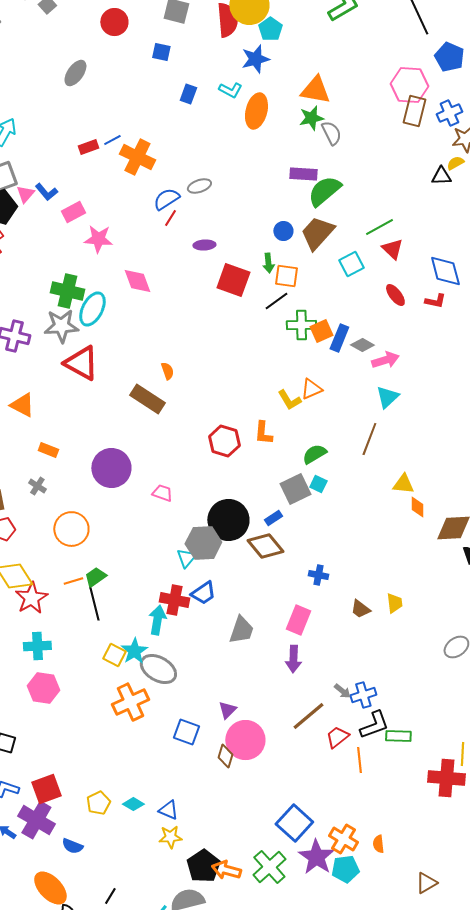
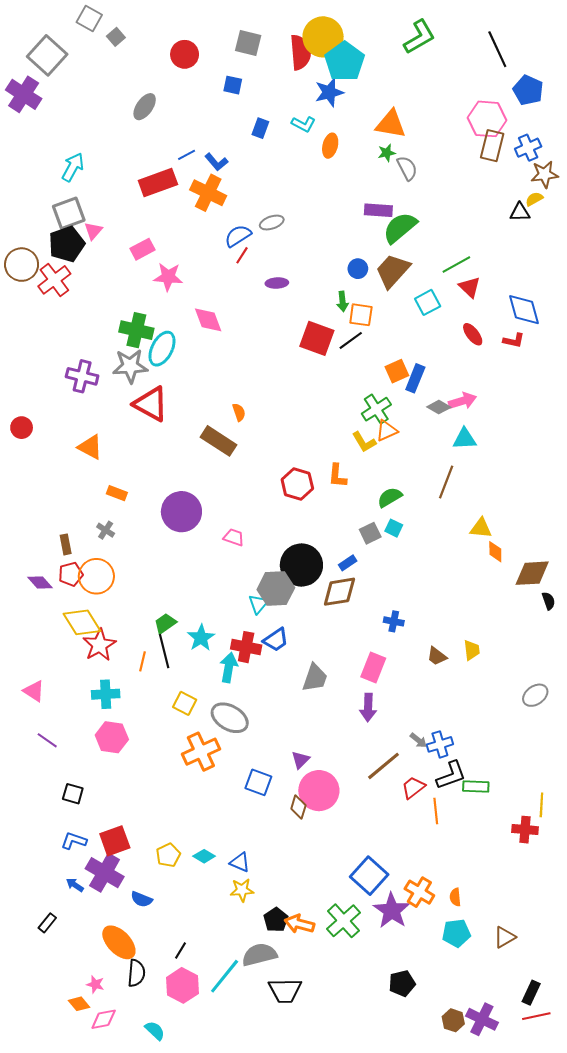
cyan pentagon: (270, 29) -> (345, 62), size x1.6
orange ellipse: (256, 111) -> (330, 146), size x0.7
green star: (311, 118) -> (387, 153), size x0.7
blue line: (112, 140) -> (187, 155), moved
red rectangle: (88, 147) -> (158, 183), size x1.8
blue L-shape: (46, 192) -> (216, 162), moved
red square: (233, 280) -> (317, 338), moved
green cross: (301, 325) -> (376, 409), moved, turned -32
gray diamond: (362, 345) -> (439, 407), moved
cyan triangle: (387, 397) -> (465, 439), turned 40
gray square: (295, 489) -> (370, 533), size x0.7
orange circle: (71, 529) -> (96, 576), moved
brown diamond: (265, 546) -> (339, 592), turned -60
orange line: (73, 581) -> (143, 661), moved, turned -60
cyan star: (134, 651) -> (201, 638), moved
red cross: (446, 778) -> (525, 830), size x0.7
black pentagon: (203, 866) -> (276, 920), size x0.7
cyan pentagon: (345, 869) -> (456, 933), moved

